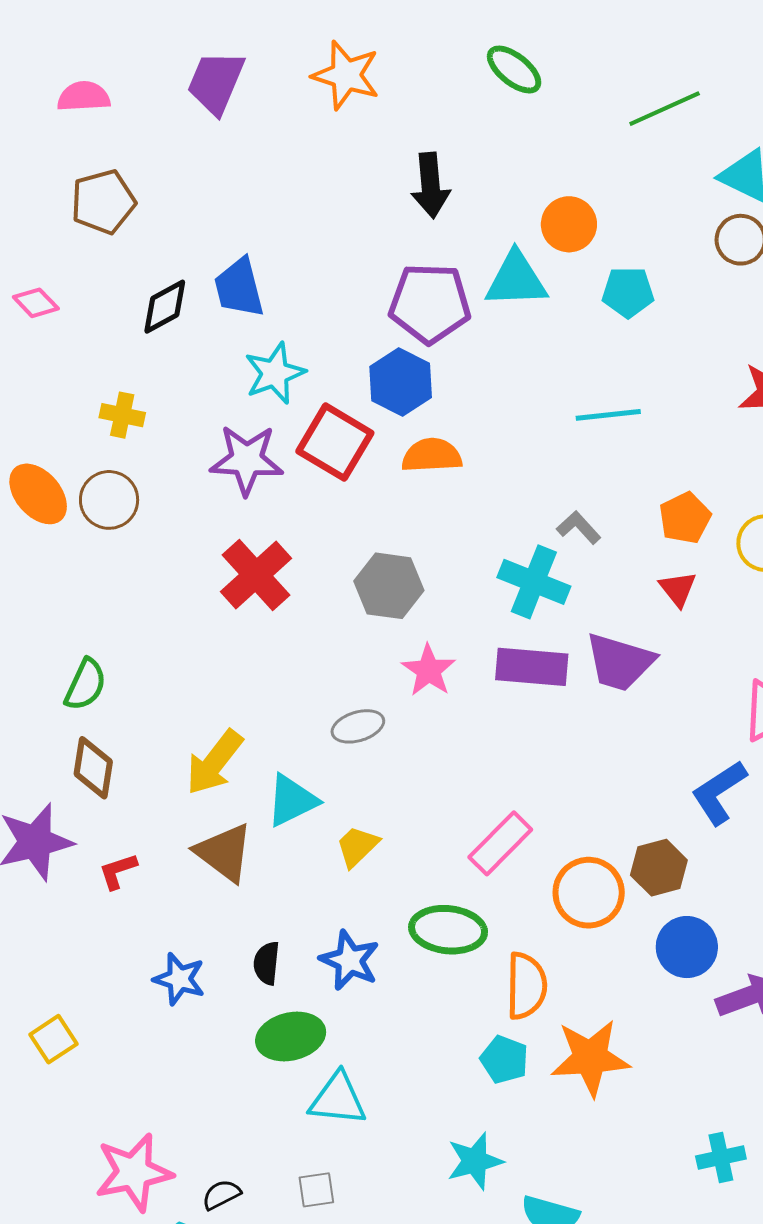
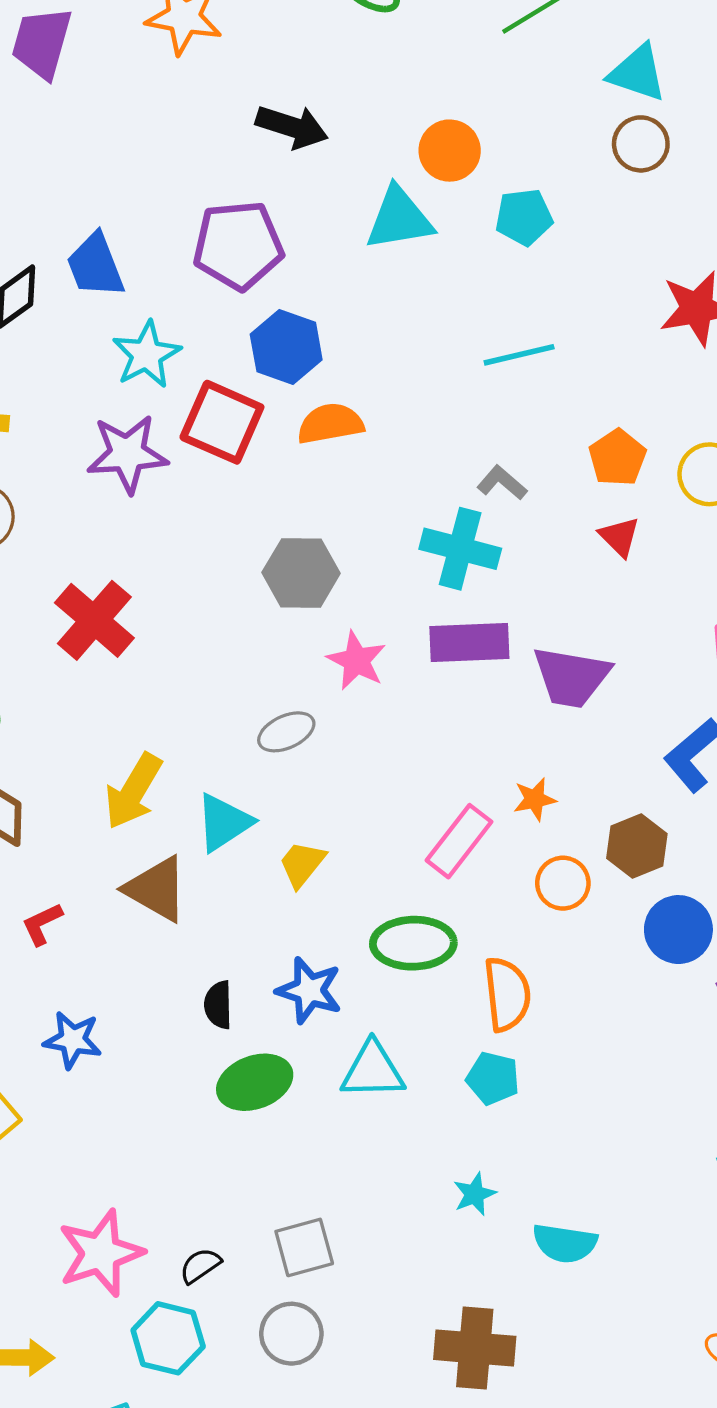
black arrow: (430, 185) -> (292, 127), turned -60
purple pentagon: (430, 303) -> (238, 245), moved
red cross: (256, 575) -> (94, 620), moved
purple trapezoid: (620, 662) -> (571, 677), moved
orange circle: (589, 893) -> (563, 883), size x0.7
blue star: (179, 979) -> (73, 1040), moved
orange star: (590, 1058) -> (535, 799), moved, size x0.5
cyan triangle: (338, 1099) -> (373, 1070), moved
cyan star: (475, 1161) -> (475, 1194), size x0.7
gray square: (316, 1190) -> (304, 1247), size x1.4

